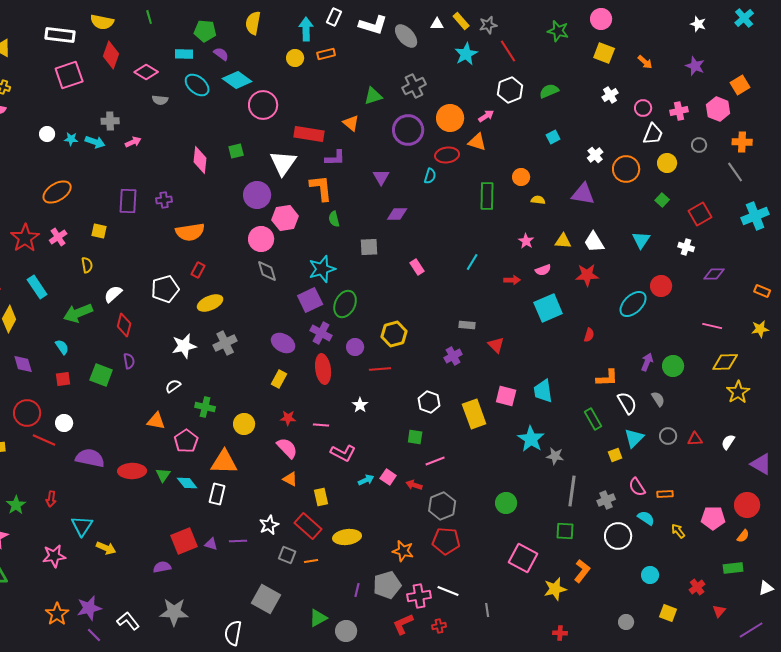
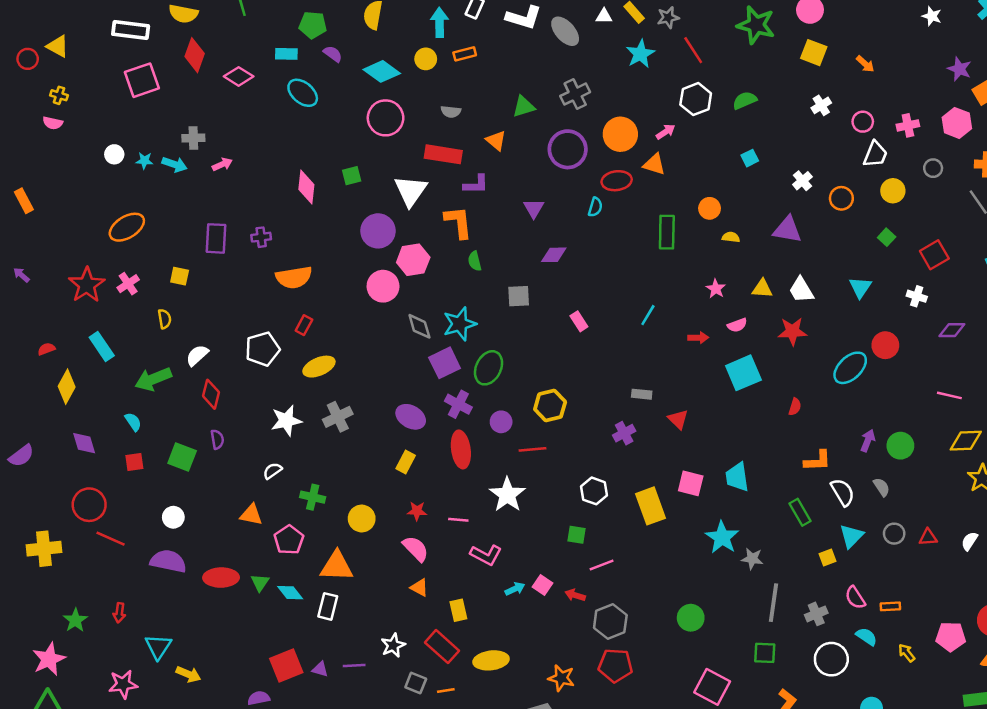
green star: (558, 31) -> (756, 25), size x1.4
purple star: (695, 66) -> (959, 69), moved
cyan diamond: (237, 80) -> (382, 71), moved
gray semicircle: (160, 100) -> (451, 112), moved
orange circle: (626, 169) -> (841, 198), size x0.7
gray diamond: (267, 271) -> (419, 326), moved
white star: (360, 405) -> (507, 495), size x1.8
white circle: (64, 423) -> (173, 517), moved

